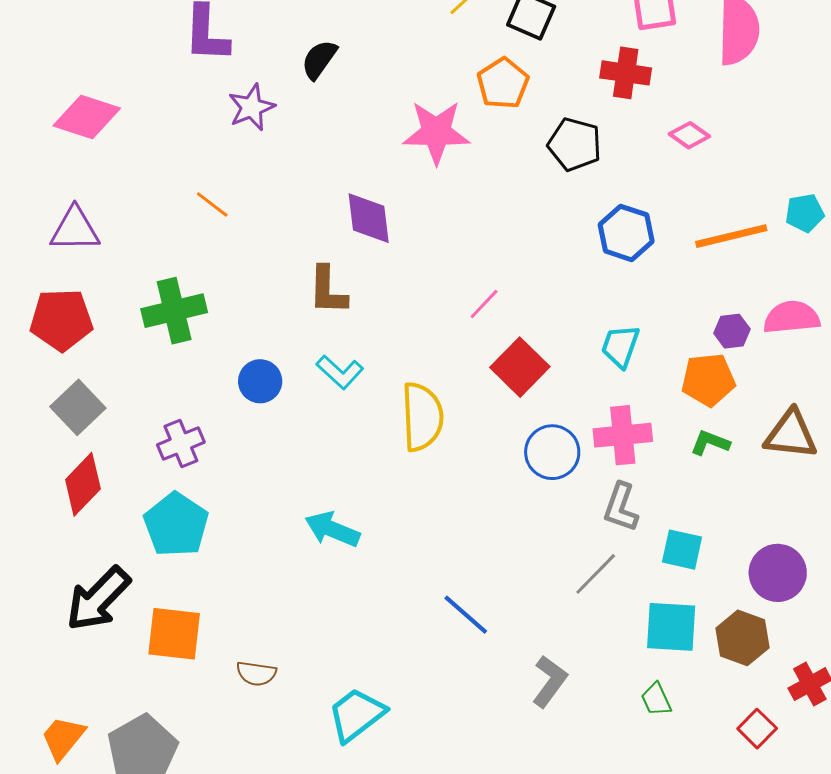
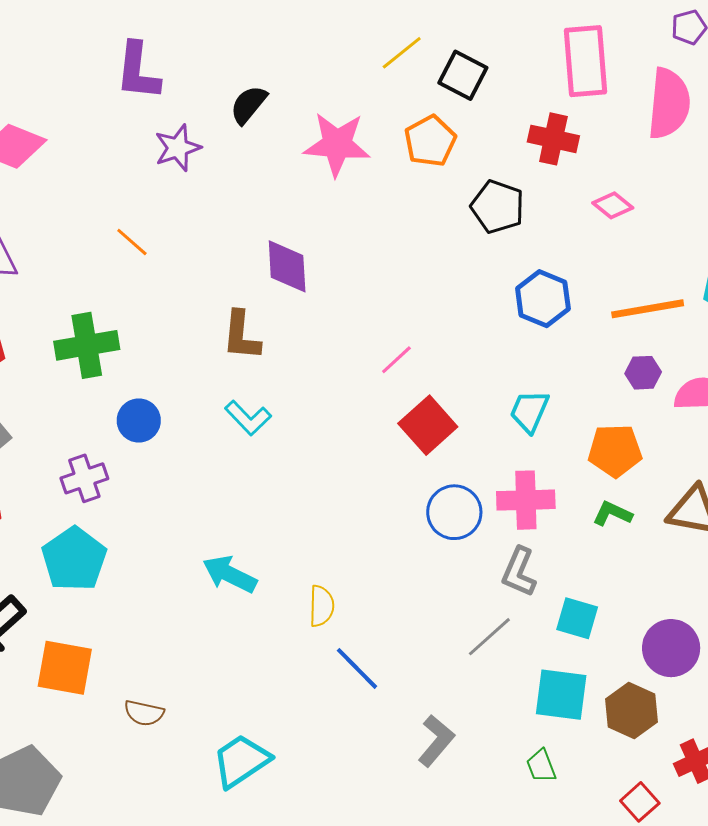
pink star: (436, 132) -> (337, 144), moved
purple hexagon: (732, 331) -> (643, 373), moved
blue circle: (260, 381) -> (139, 420), moved
yellow semicircle: (422, 417) -> (321, 606), moved, size x0.6

